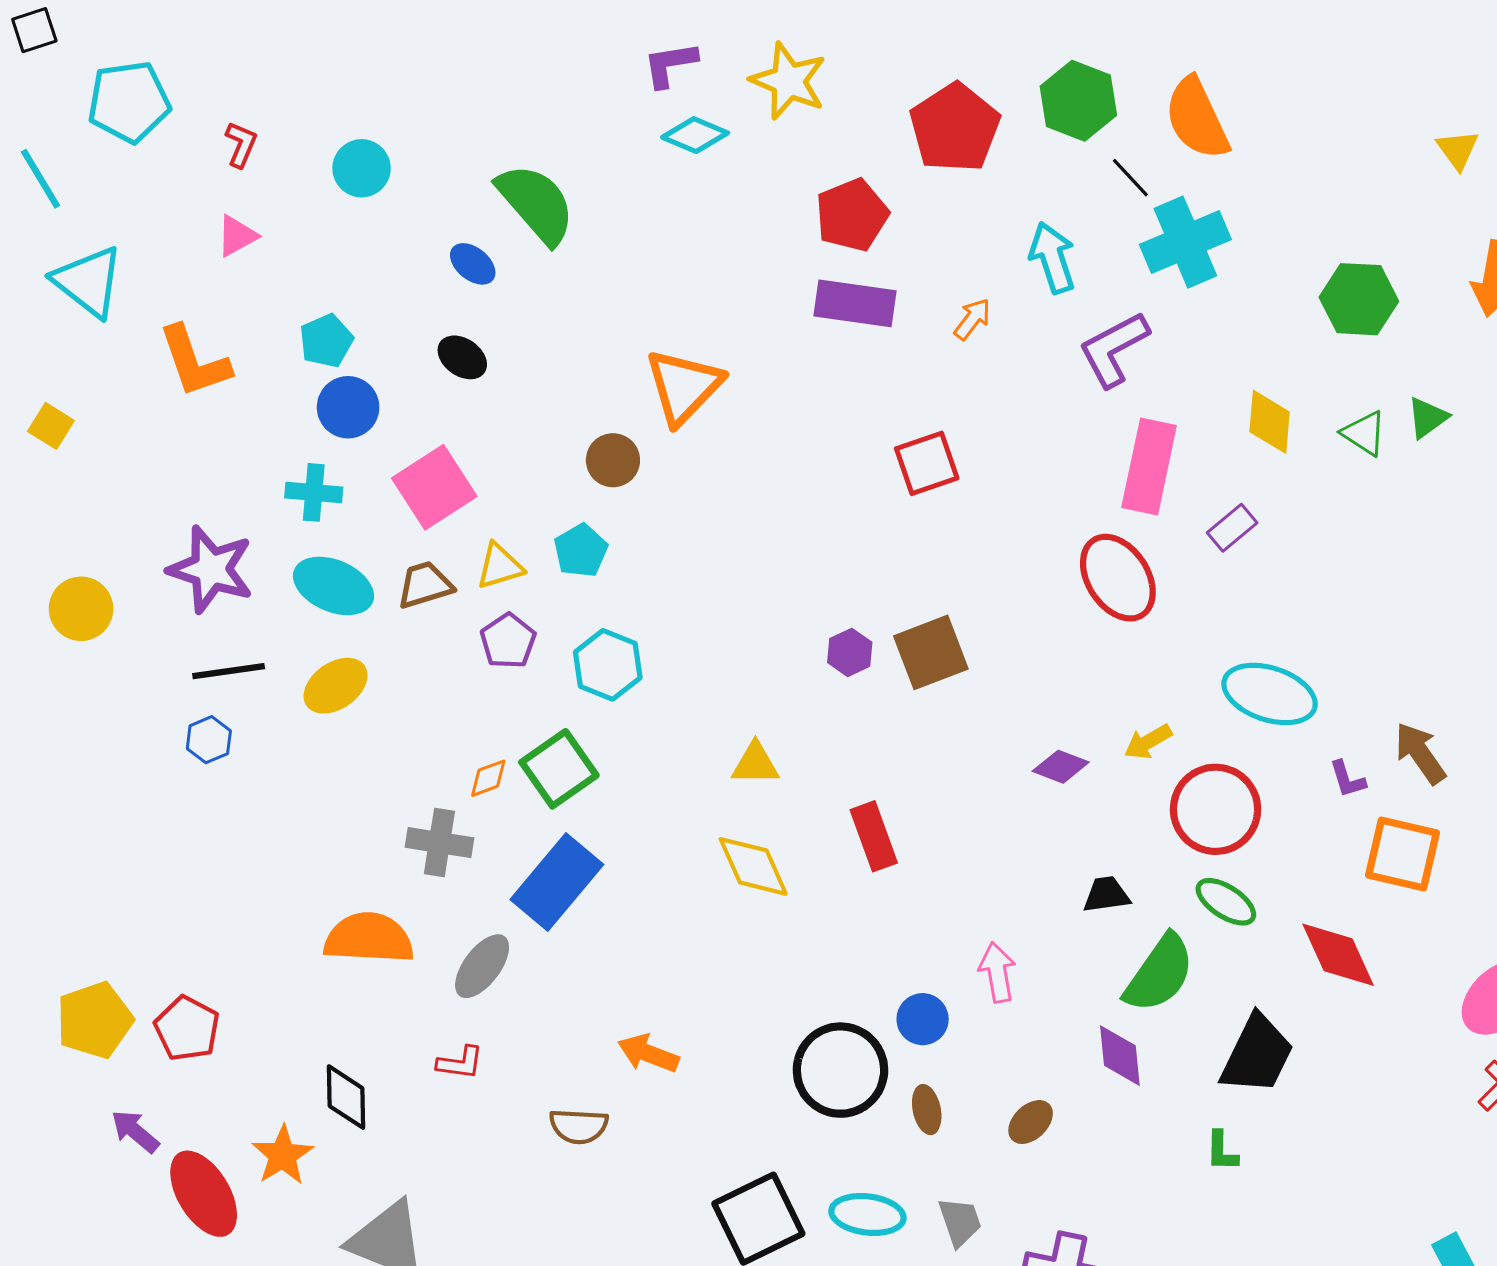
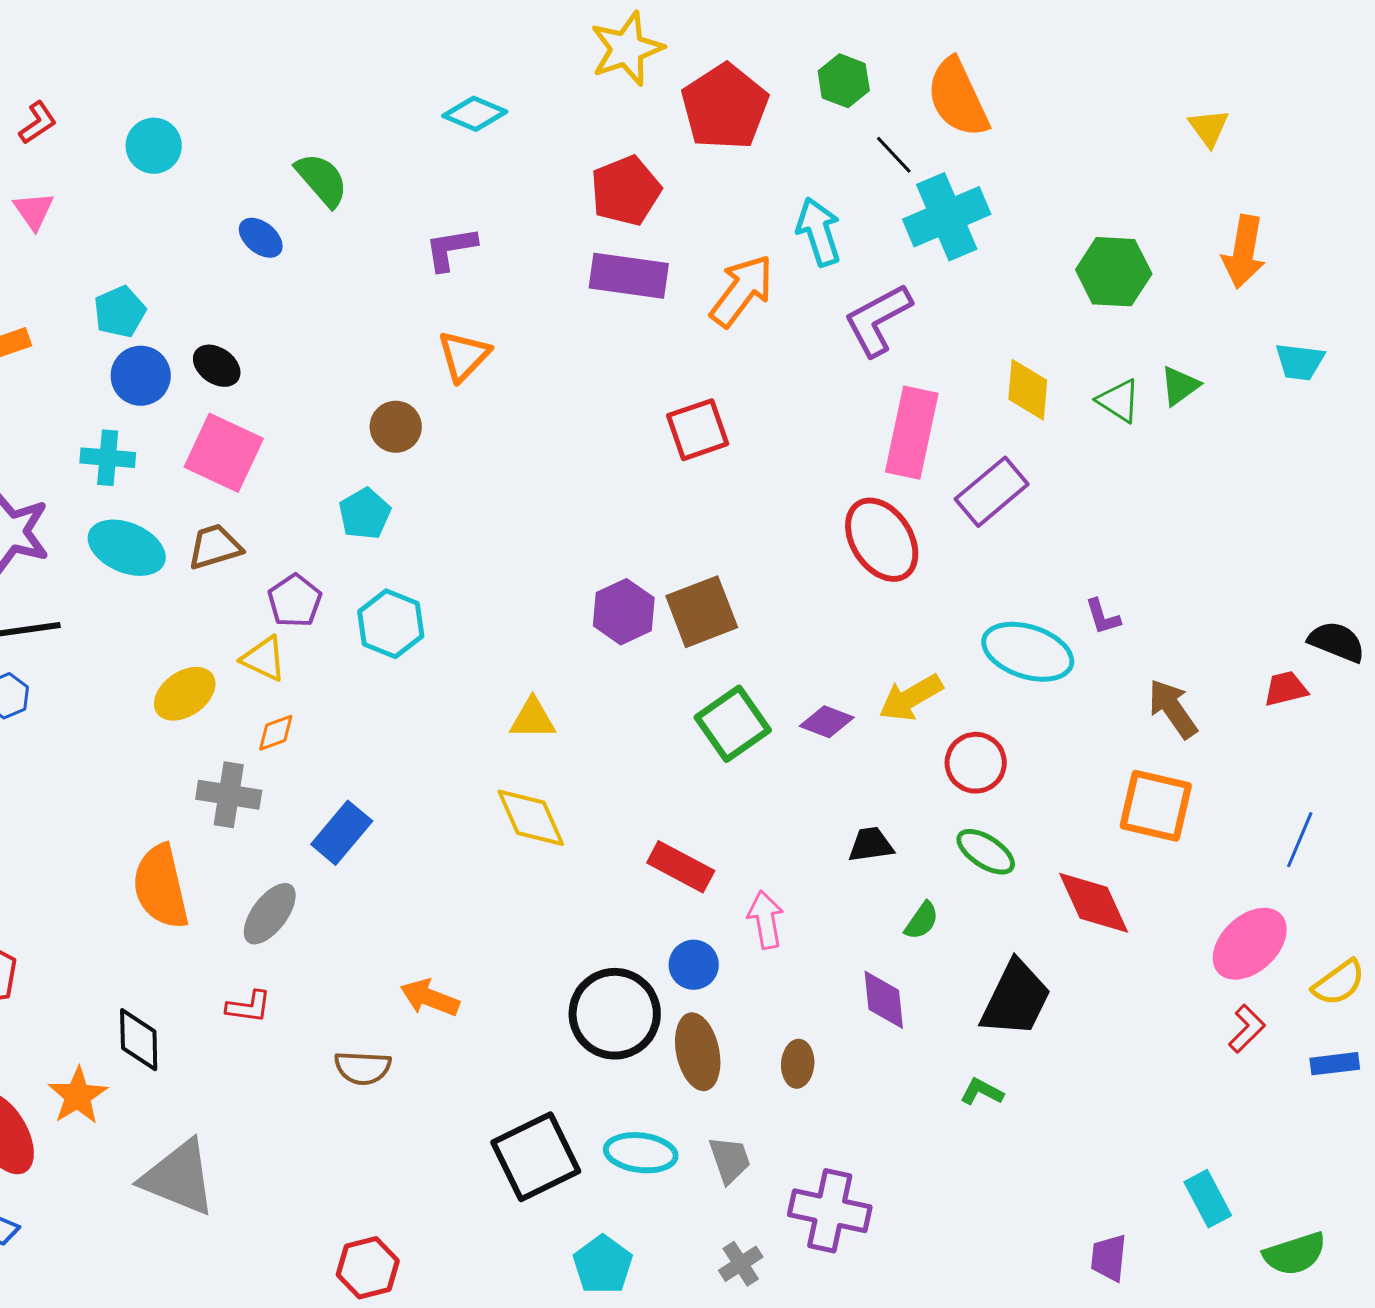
purple L-shape: (670, 64) -> (451, 249), moved
yellow star: (789, 81) -> (627, 49), moved, turned 30
green hexagon: (1078, 101) -> (844, 81), size x0.7
red L-shape: (241, 144) -> (38, 123), turned 33
green semicircle: (536, 204) -> (322, 180), size x0.7
pink triangle: (237, 236) -> (34, 211), turned -36
orange arrow: (972, 319) -> (742, 291), size x1.8
black ellipse: (462, 357) -> (217, 366), moved
orange triangle: (684, 386) -> (464, 356), size x0.7
pink square: (434, 487) -> (224, 453), turned -32
purple rectangle: (1232, 528) -> (992, 492), size x1.5
yellow triangle: (500, 566) -> (264, 659), moved, turned 42
purple hexagon: (850, 652) -> (624, 612), size x1.4
yellow ellipse: (336, 686) -> (185, 694), moved
yellow arrow: (1148, 742) -> (911, 698), size x1.4
green square: (559, 769) -> (733, 724), moved
purple L-shape: (1347, 779) -> (1103, 617), moved
red circle: (1216, 809) -> (976, 763), size x0.7
red rectangle: (874, 836) -> (681, 867), moved, turned -42
blue rectangle: (557, 882) -> (342, 833), size x0.7
orange semicircle: (369, 938) -> (161, 887), turned -106
green semicircle: (1159, 973) -> (922, 921), size x0.5
brown ellipse: (927, 1110) -> (698, 1052), size x1.6
brown ellipse: (1031, 1122) -> (798, 1064), turned -42
green L-shape: (1222, 1151) -> (982, 1092), turned 117

